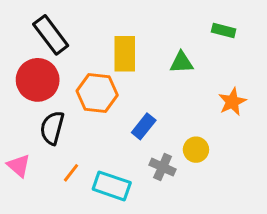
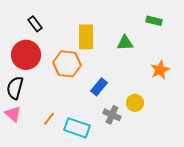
black rectangle: (51, 35) -> (35, 24), size x0.6
black semicircle: (52, 128) -> (15, 88), moved

